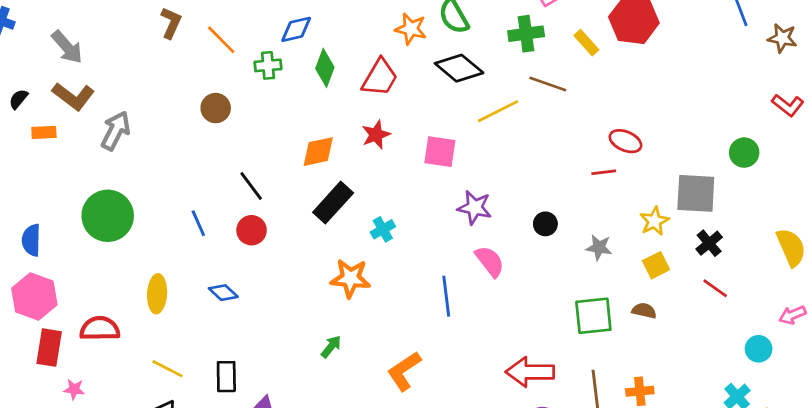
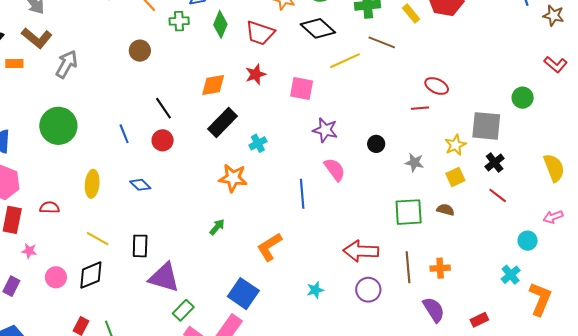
red trapezoid: (380, 78) -> (260, 33), turned 76
red semicircle: (100, 329) -> (50, 208), size x0.7

